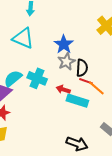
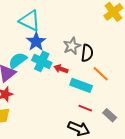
blue star: (64, 44) -> (36, 42), moved
red line: (86, 81) -> (85, 108), moved
red arrow: (63, 89) -> (61, 69), moved

